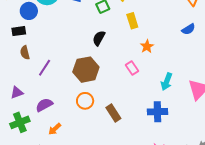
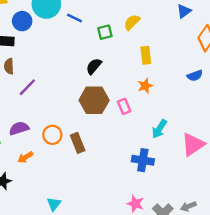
yellow rectangle: (132, 21) -> (146, 55), moved
brown hexagon: (86, 70) -> (94, 100), moved
orange circle: (85, 101) -> (52, 135), moved
brown rectangle: (113, 113) -> (78, 143), moved

